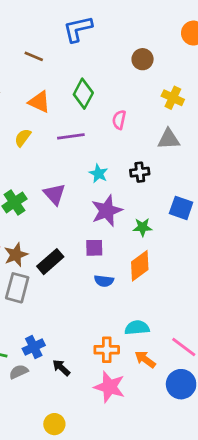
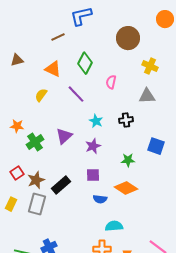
brown line: (34, 56) -> (58, 37), moved, turned -48
brown circle: (143, 59) -> (128, 38), size x1.5
purple line: (71, 136) -> (76, 94), turned 54
purple triangle: (54, 194) -> (64, 136), turned 30
purple star: (107, 211) -> (93, 146), moved, size x0.7
orange diamond: (140, 266) -> (126, 188), turned 70
cyan semicircle: (137, 328) -> (114, 226), moved

